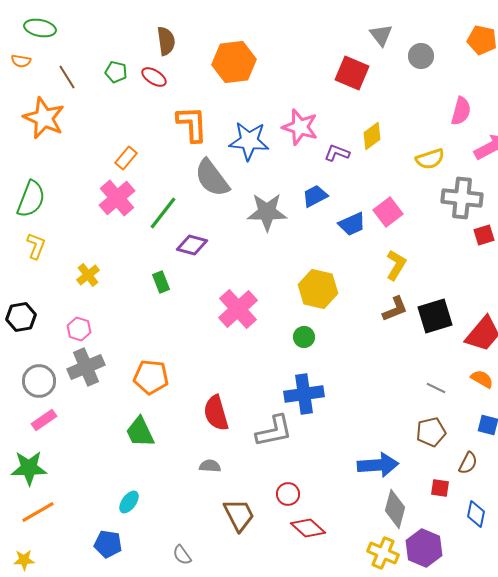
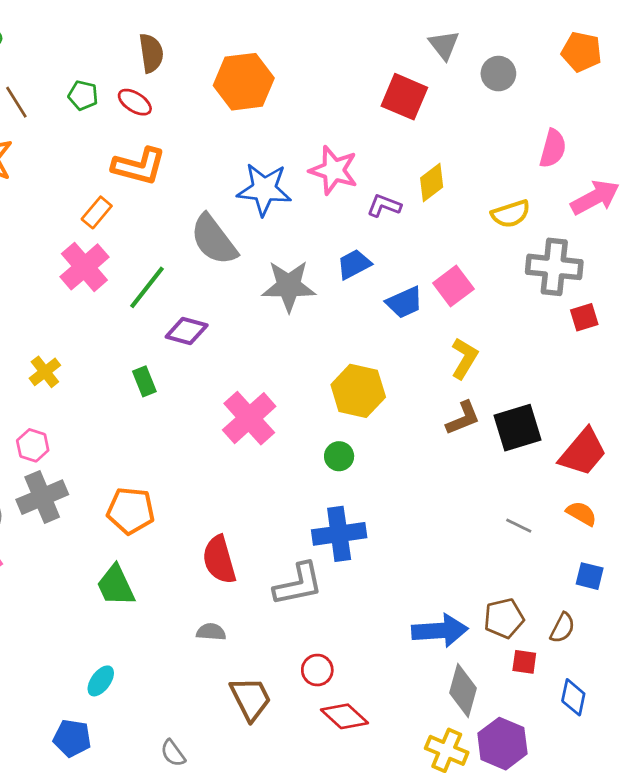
orange L-shape: (192, 124) -> (139, 166), moved, turned 108
brown pentagon: (431, 432) -> (504, 618), moved

